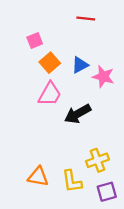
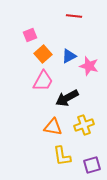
yellow cross: (97, 160) -> (84, 125), moved
orange triangle: (38, 177) -> (53, 127), moved

